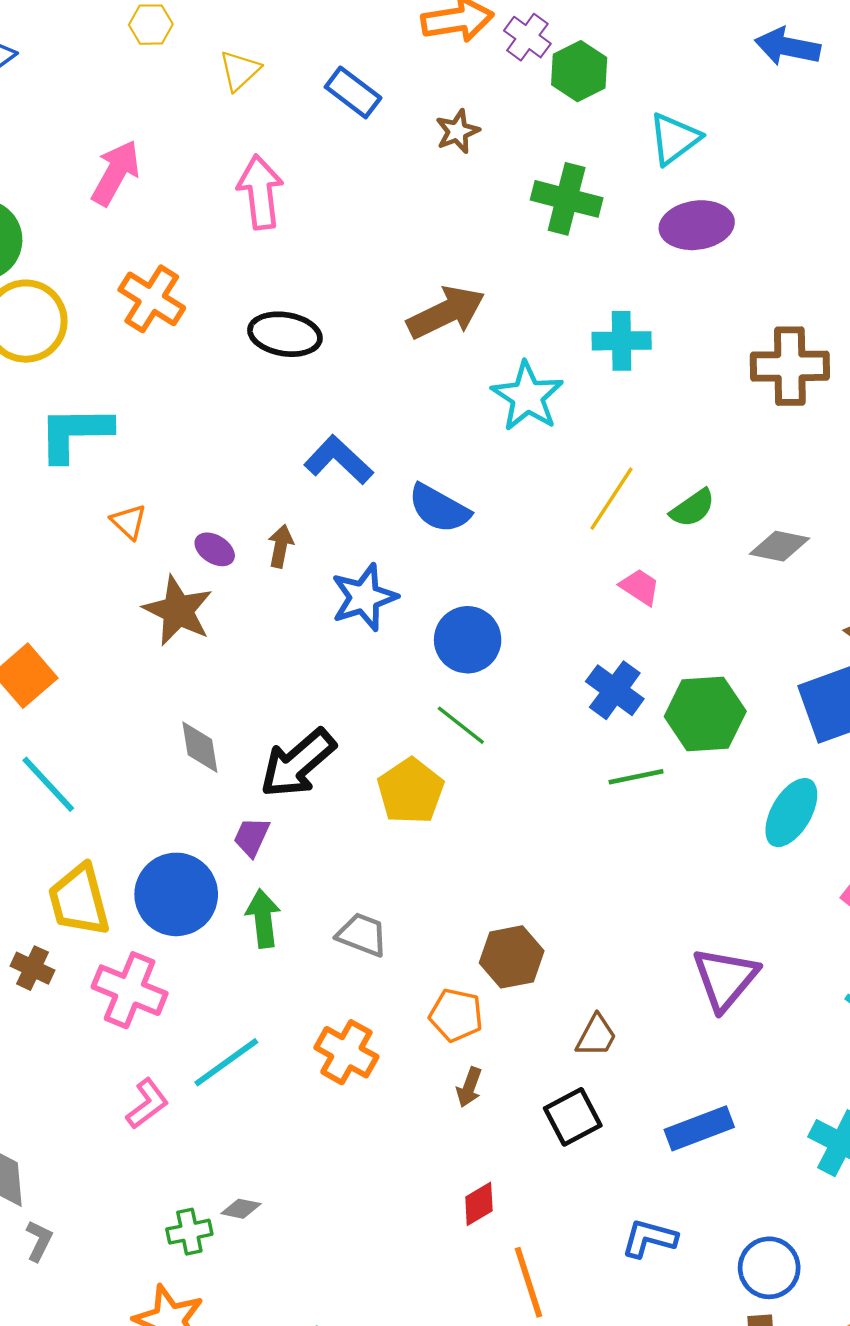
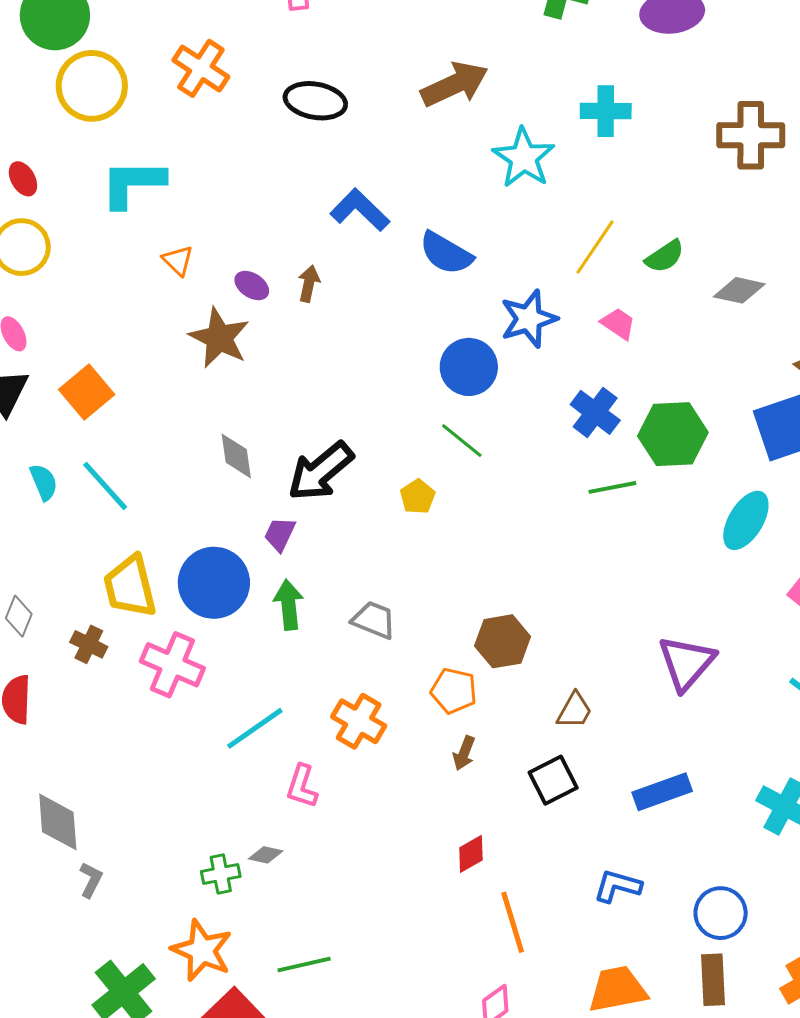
blue star: (364, 597) -> (529, 319), moved
yellow pentagon: (411, 791) -> (418, 497), size x0.6
pink L-shape: (147, 1104) -> (302, 786), moved, turned 144

